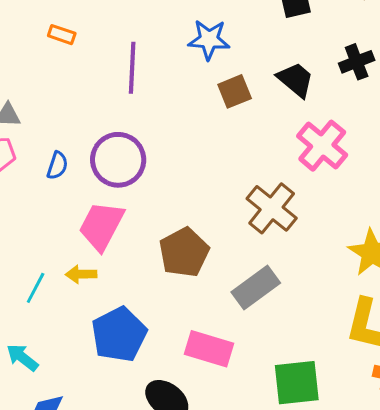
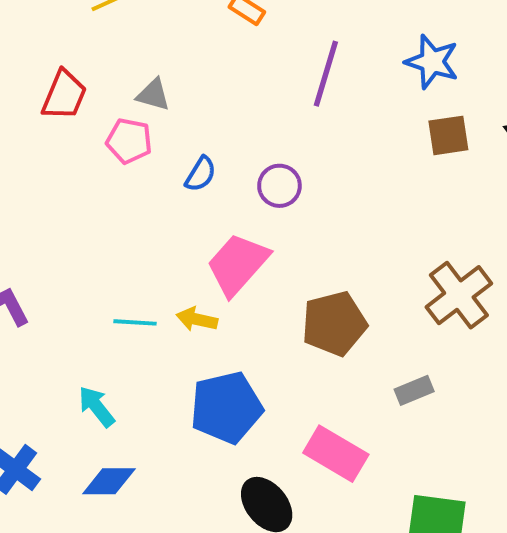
purple circle: (118, 160) -> (279, 186), size x0.6
gray rectangle: (256, 287) -> (414, 390), size x0.6
cyan line: (36, 288) -> (135, 322), turned 52

